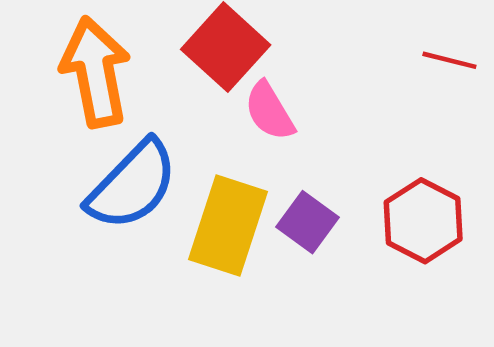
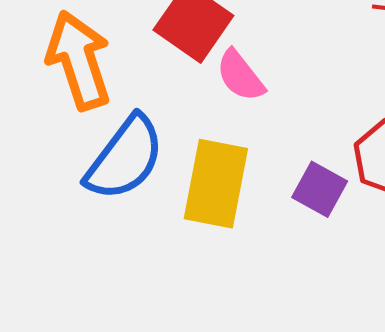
purple square: (307, 222) -> (320, 189), moved

